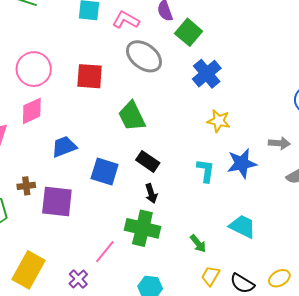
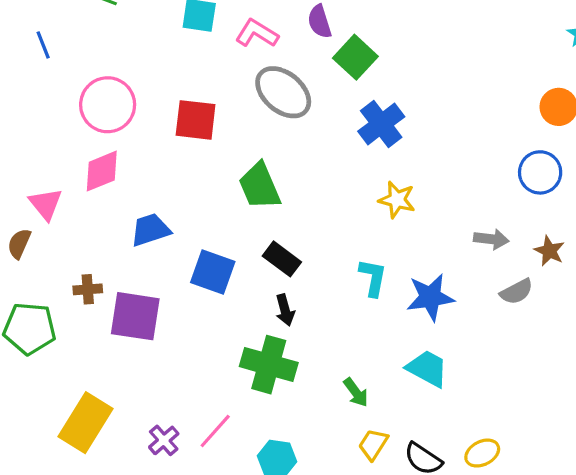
blue star: (242, 163) -> (430, 297), moved
pink line: (105, 252) -> (215, 431), moved

